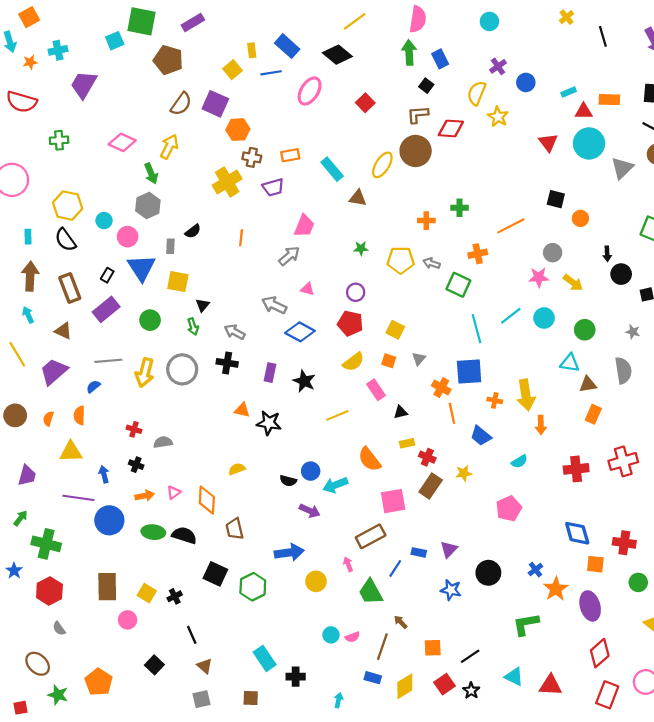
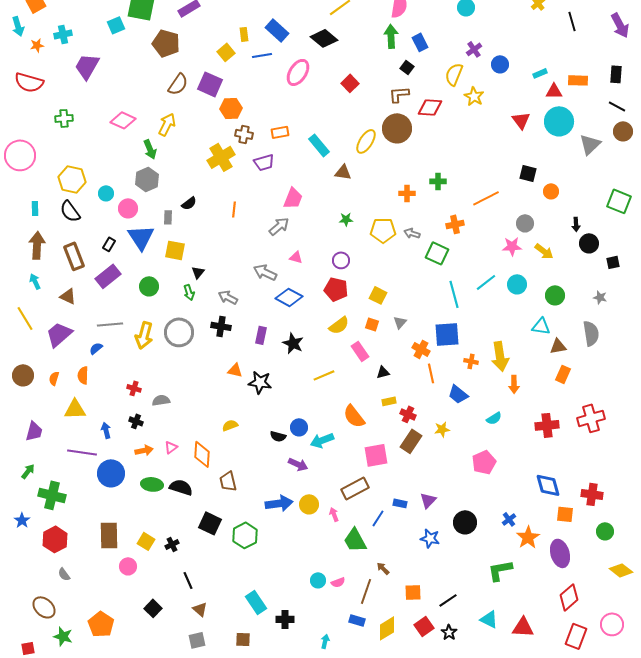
yellow circle: (316, 581) -> (309, 504), moved

